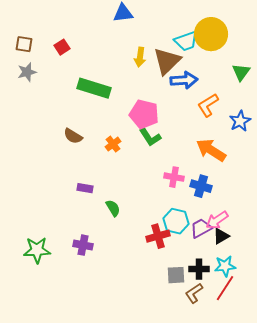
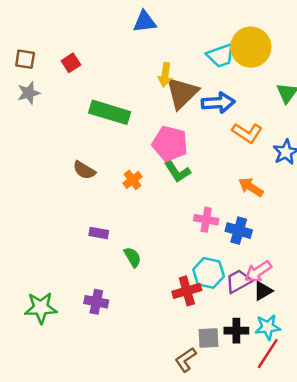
brown triangle: (167, 61) -> (182, 93), moved
orange L-shape: (208, 105) -> (247, 133), turned -115
orange arrow: (211, 150) -> (251, 187), size x0.7
brown L-shape: (194, 293) -> (186, 360), moved

